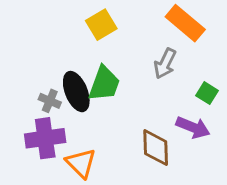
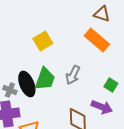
gray arrow: (165, 64) -> (73, 75), moved

